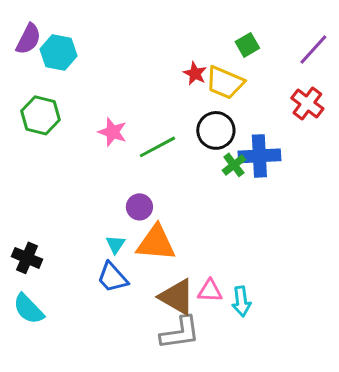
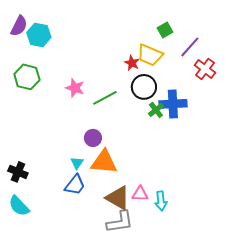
purple line: (313, 49) -> (190, 47), moved
red star: (195, 73) -> (132, 63), moved
blue trapezoid: (112, 277) -> (75, 185), turned -100

